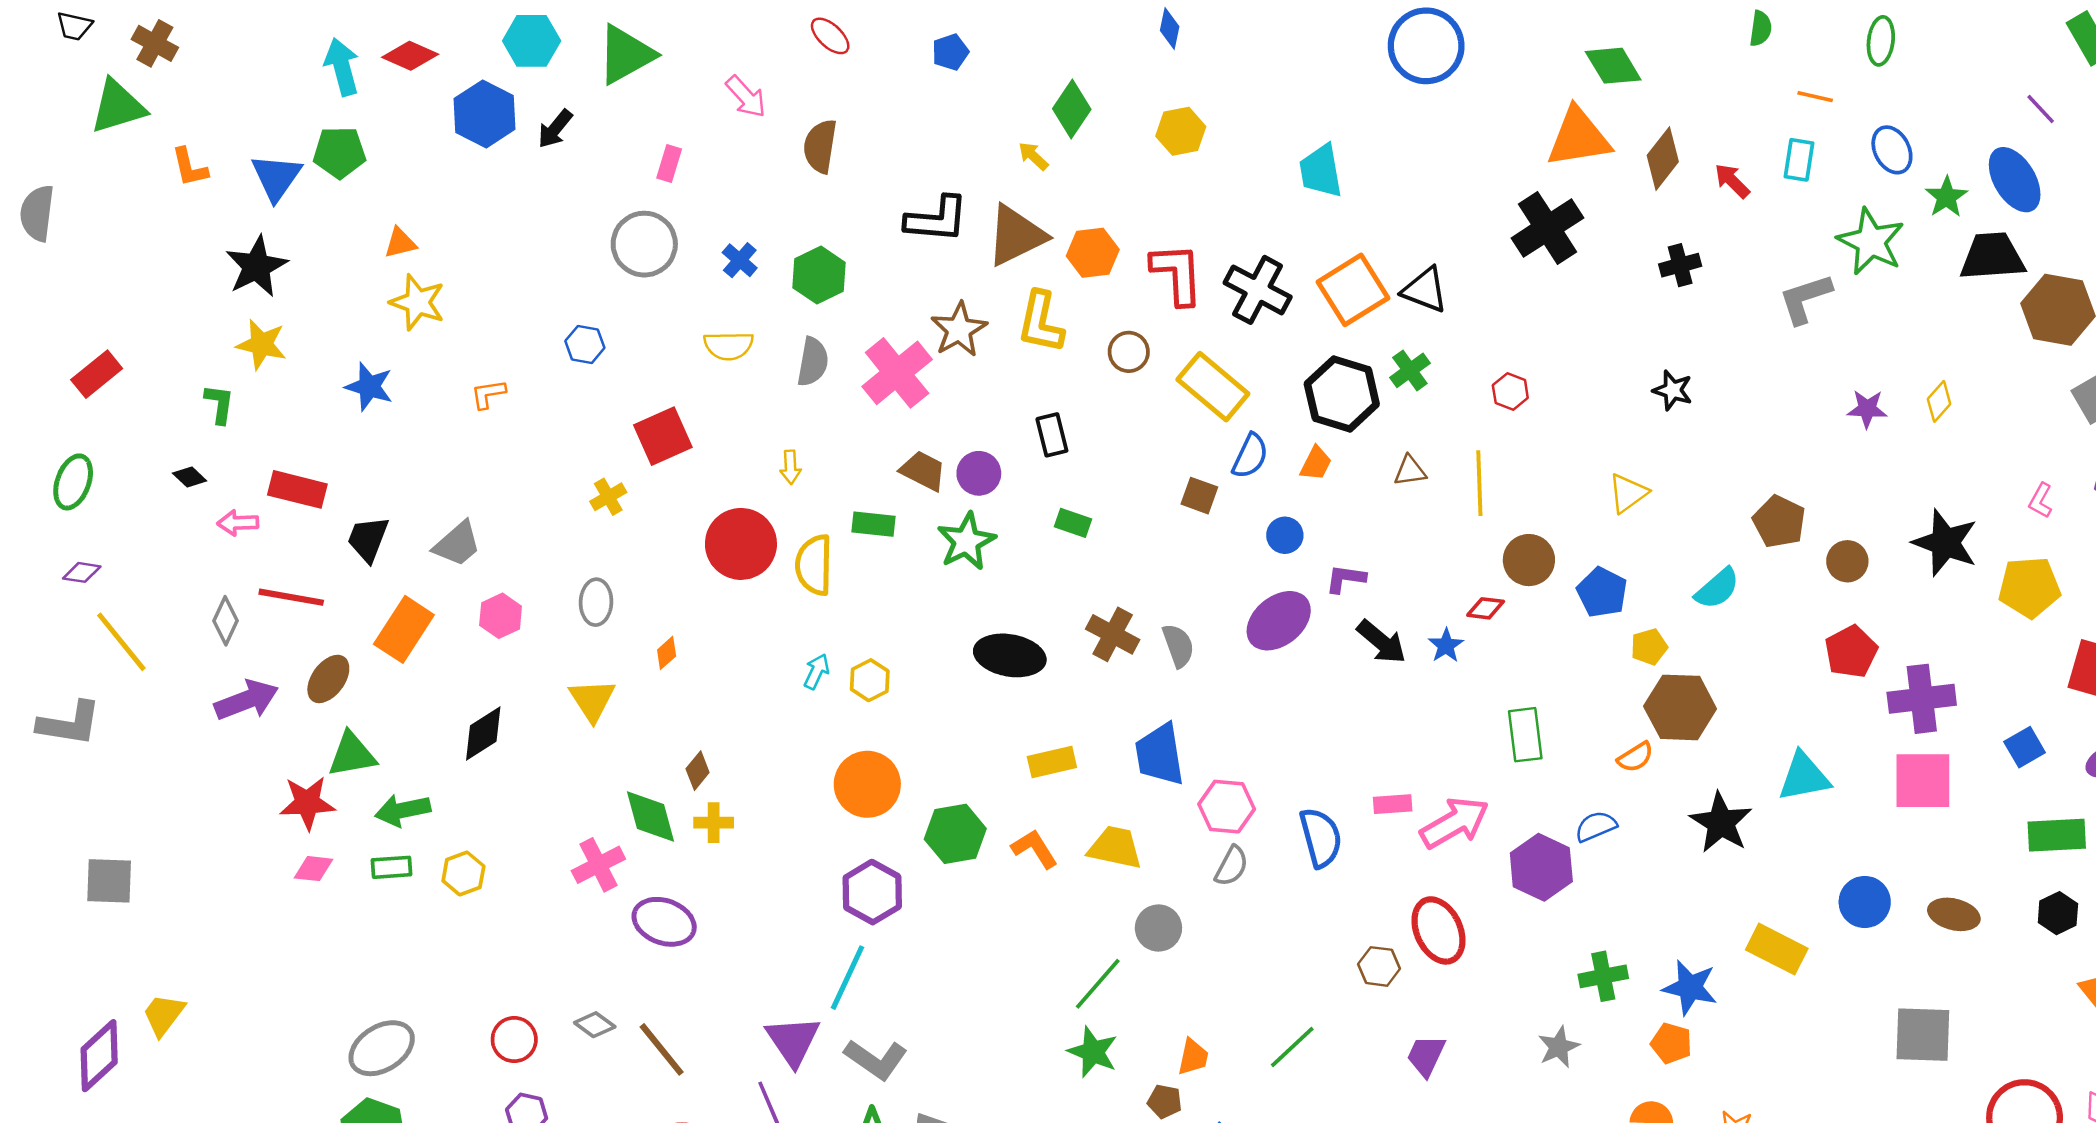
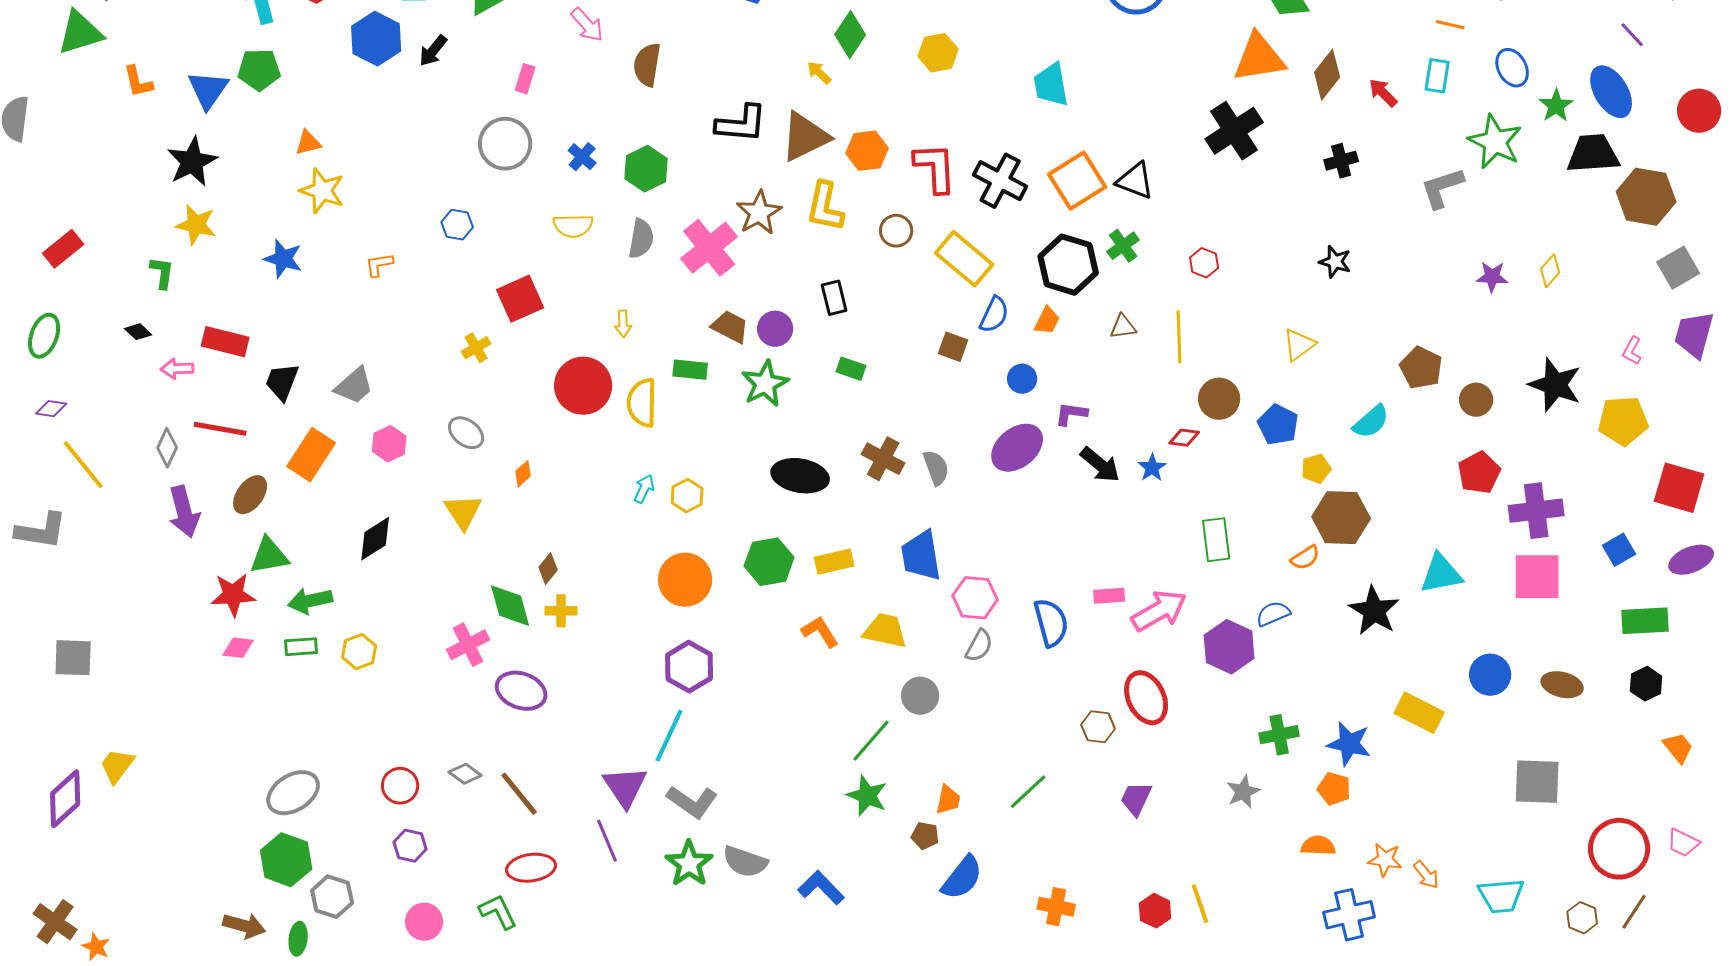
gray ellipse: (596, 602) -> (466, 433), turned -54
purple arrow: (247, 700) -> (184, 512), turned 96
green hexagon: (955, 834) -> (769, 562), moved

